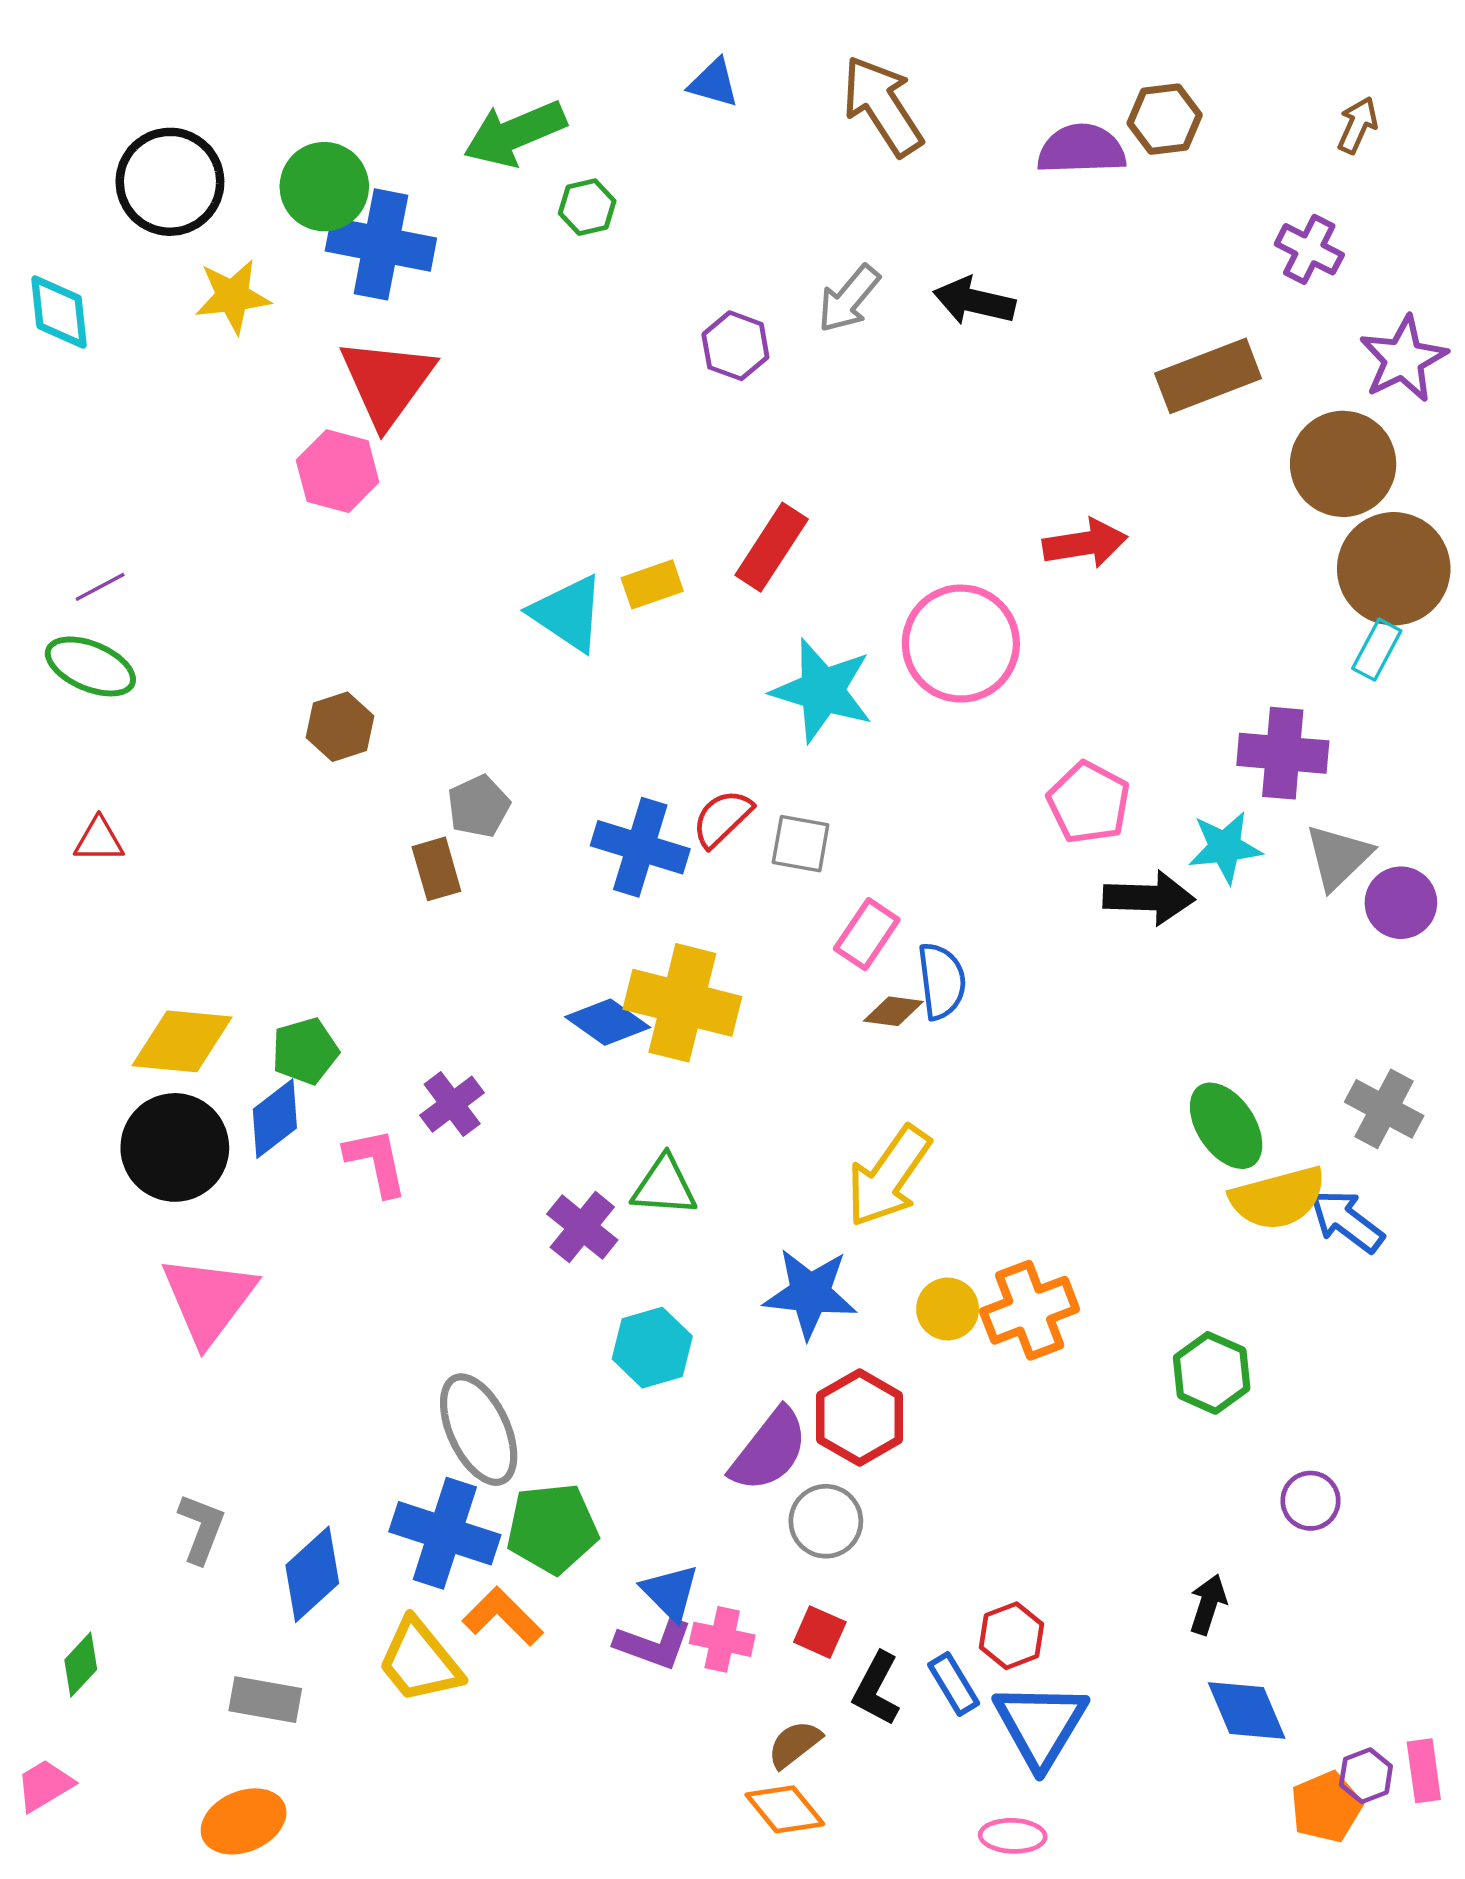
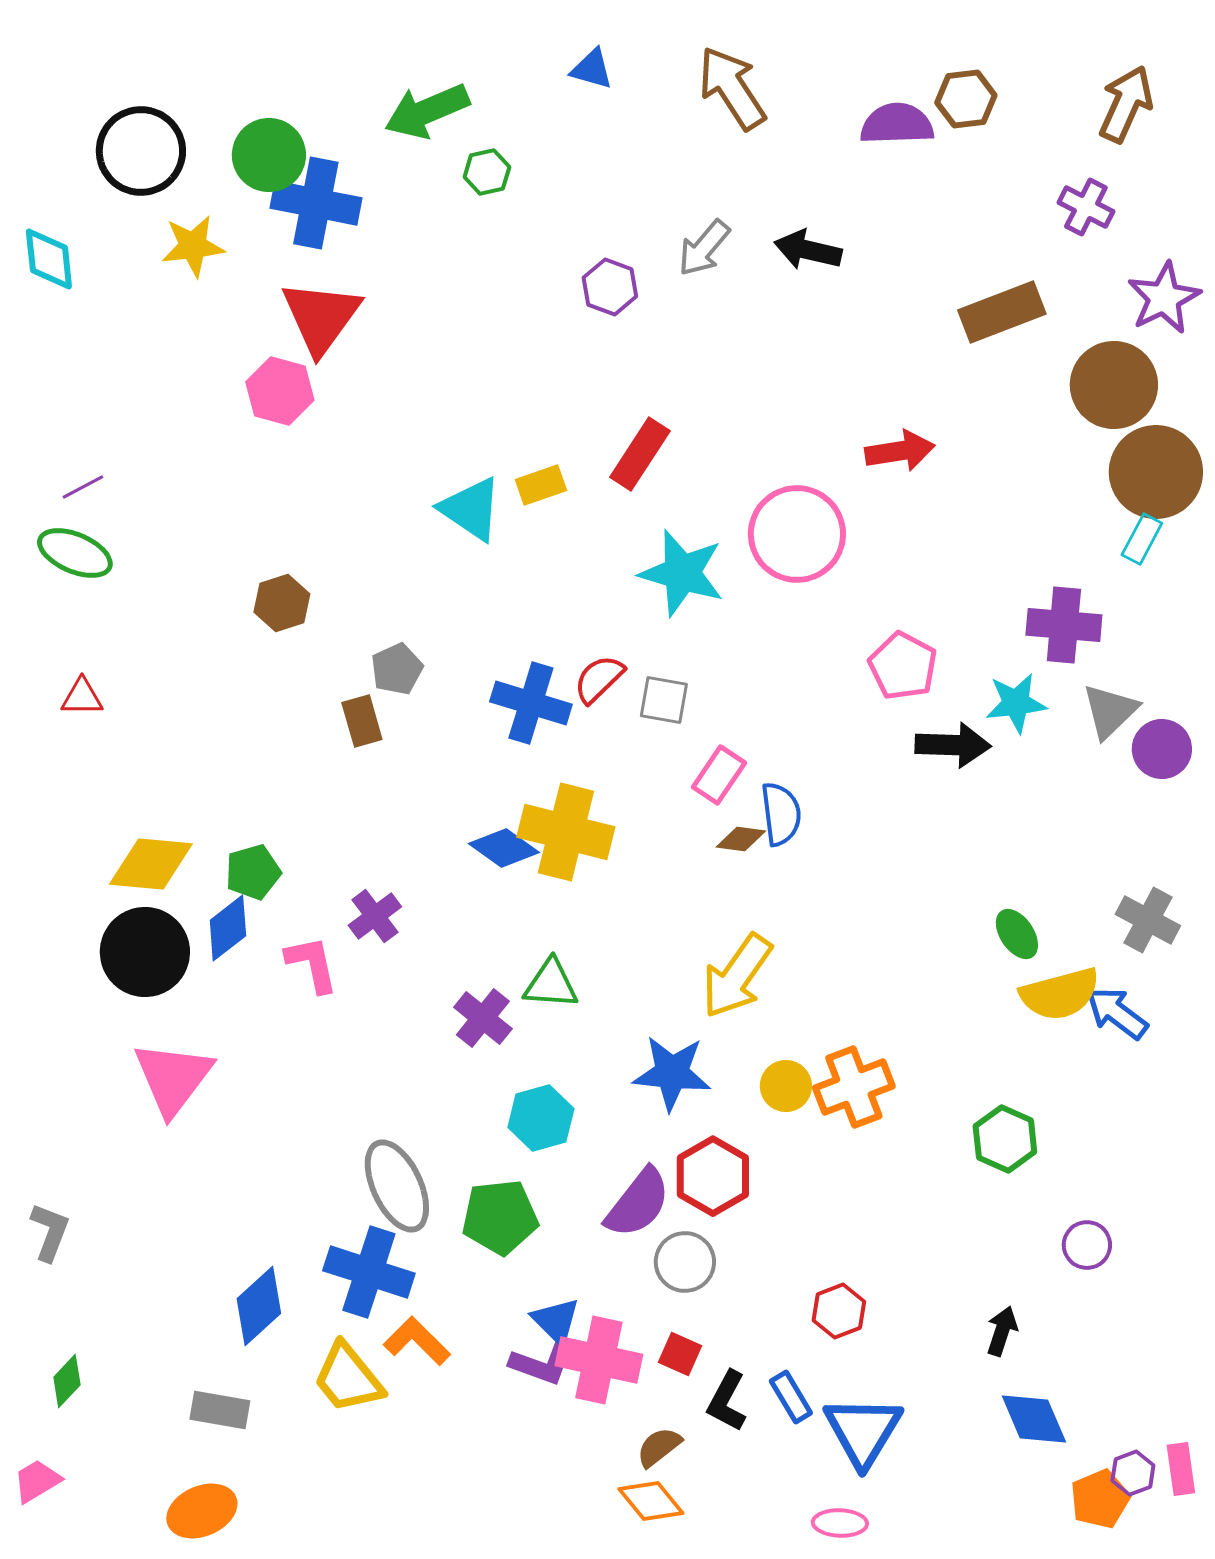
brown arrow: (1358, 125) -> (1126, 104), size x1.6
green ellipse: (1226, 1126) -> (1017, 934), size x0.7
gray L-shape: (201, 1528) -> (50, 1232), moved
green pentagon: (552, 1528) -> (500, 1217), moved
red hexagon: (1011, 1636) -> (839, 1311), moved
pink cross: (722, 1639) -> (599, 1360), size x1.6

